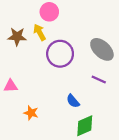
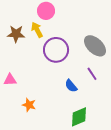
purple line: (99, 80) -> (92, 74), turned 32
blue semicircle: (73, 101) -> (71, 86), moved

